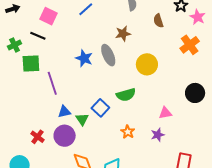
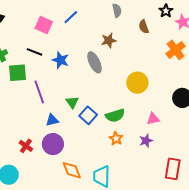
pink square: (48, 16) -> (44, 25), moved
black line: (38, 36) -> (35, 52), moved
blue star: (84, 58) -> (61, 60), moved
yellow circle: (147, 64) -> (137, 83), moved
green semicircle: (126, 95) -> (115, 115), moved
green triangle: (82, 119) -> (72, 102), moved

